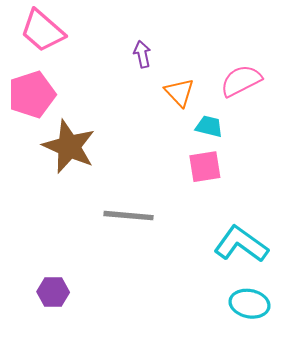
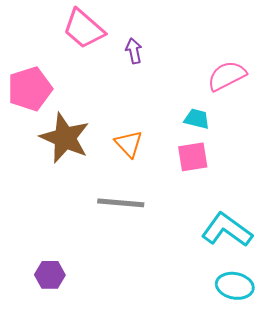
pink trapezoid: (42, 31) -> (84, 29), moved
orange triangle: (179, 92) -> (129, 144), moved

